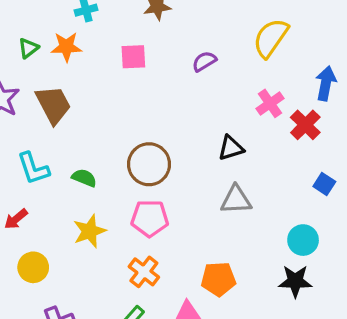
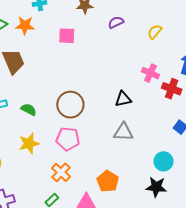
yellow semicircle: (271, 38) -> (155, 32), size x0.6
purple semicircle: (204, 61) -> (116, 22), moved
pink cross: (270, 103) -> (150, 73), turned -36
red cross: (305, 125) -> (172, 89), turned -30
orange pentagon: (218, 279) -> (108, 181), turned 30

